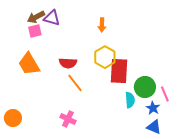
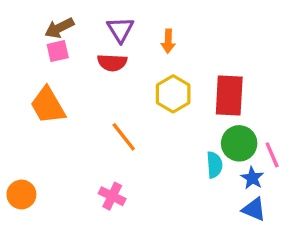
purple triangle: (52, 18) -> (120, 30), moved, turned 42
red semicircle: (68, 63) -> (112, 63), moved
red rectangle: (119, 71) -> (229, 96), moved

